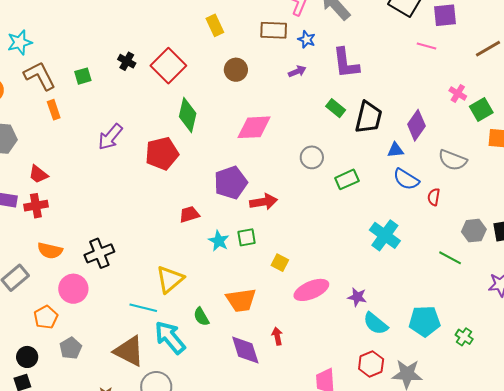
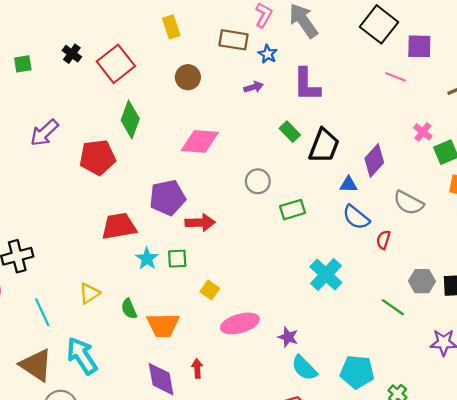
red trapezoid: (189, 214) -> (119, 226), size x1.6
yellow triangle: (170, 279) -> (89, 293), size x0.7
cyan line: (143, 308) -> (42, 312), moved, turned 44
green semicircle: (201, 317) -> (129, 309), moved

